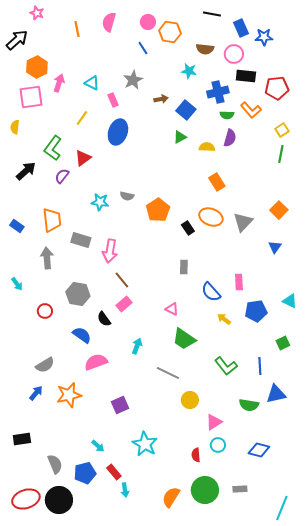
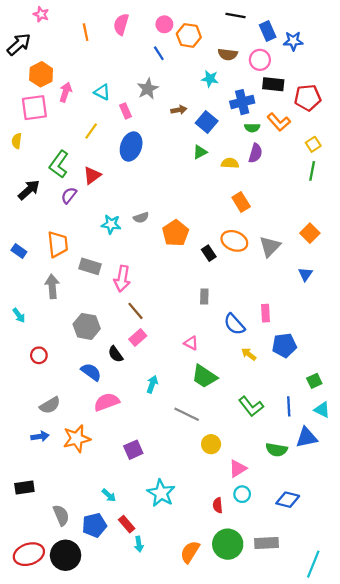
gray semicircle: (127, 196) -> (141, 218), turned -32
cyan triangle: (290, 301) -> (322, 410), moved
red circle: (45, 311) -> (39, 355), moved
blue arrow: (36, 393) -> (40, 436), turned 42
gray rectangle: (240, 489) -> (267, 543), size x1.5

